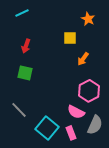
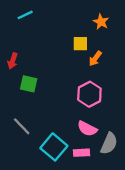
red arrow: (26, 46) -> (13, 61), moved
orange arrow: (83, 59) -> (95, 59), moved
pink hexagon: (89, 91) -> (89, 94), moved
pink rectangle: (71, 133) -> (81, 153), turned -72

